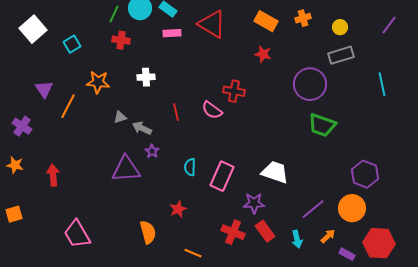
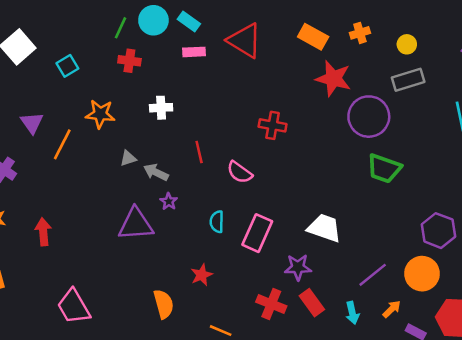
red star: (263, 54) -> (333, 79), moved, size x1.6
pink semicircle: (212, 110) -> (240, 172), moved

